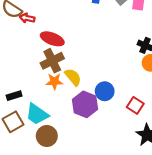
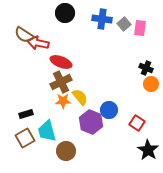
red arrow: (27, 18) -> (38, 43), size x1.5
cyan trapezoid: (37, 114) -> (47, 131), turned 40
brown circle: (47, 136) -> (66, 151), moved

